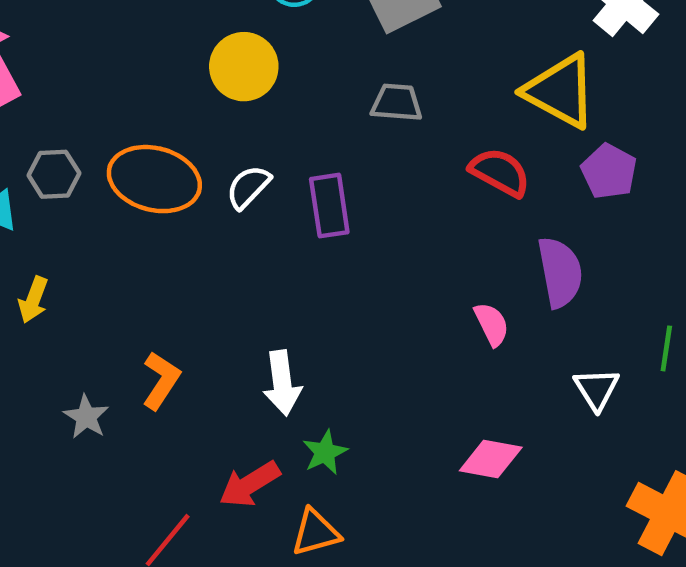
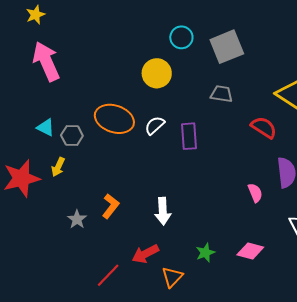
gray hexagon: (54, 174) -> (72, 135), moved
green star: (325, 452) -> (205, 253), moved
orange triangle: (315, 532) -> (172, 277), turned -35

